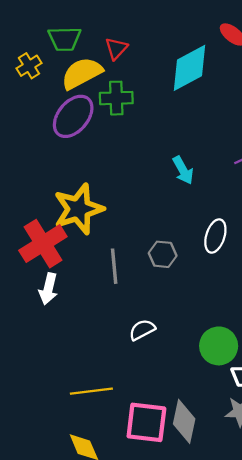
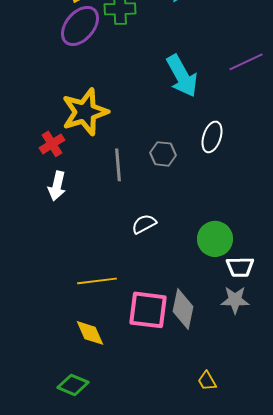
cyan arrow: (183, 170) -> (182, 76), size x1.6
red cross: (43, 244) -> (52, 144), size x0.6

